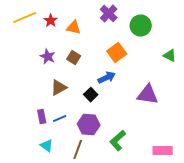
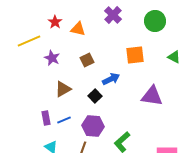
yellow line: (25, 18) -> (29, 41), moved
green circle: (141, 26) -> (155, 21), moved
orange square: (117, 53) -> (135, 55), moved, turned 30
brown square: (74, 58) -> (87, 60), moved, turned 32

